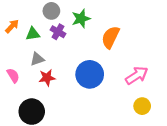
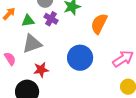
gray triangle: (37, 59) -> (32, 44), size x1.5
red star: (47, 78) -> (41, 70), moved

